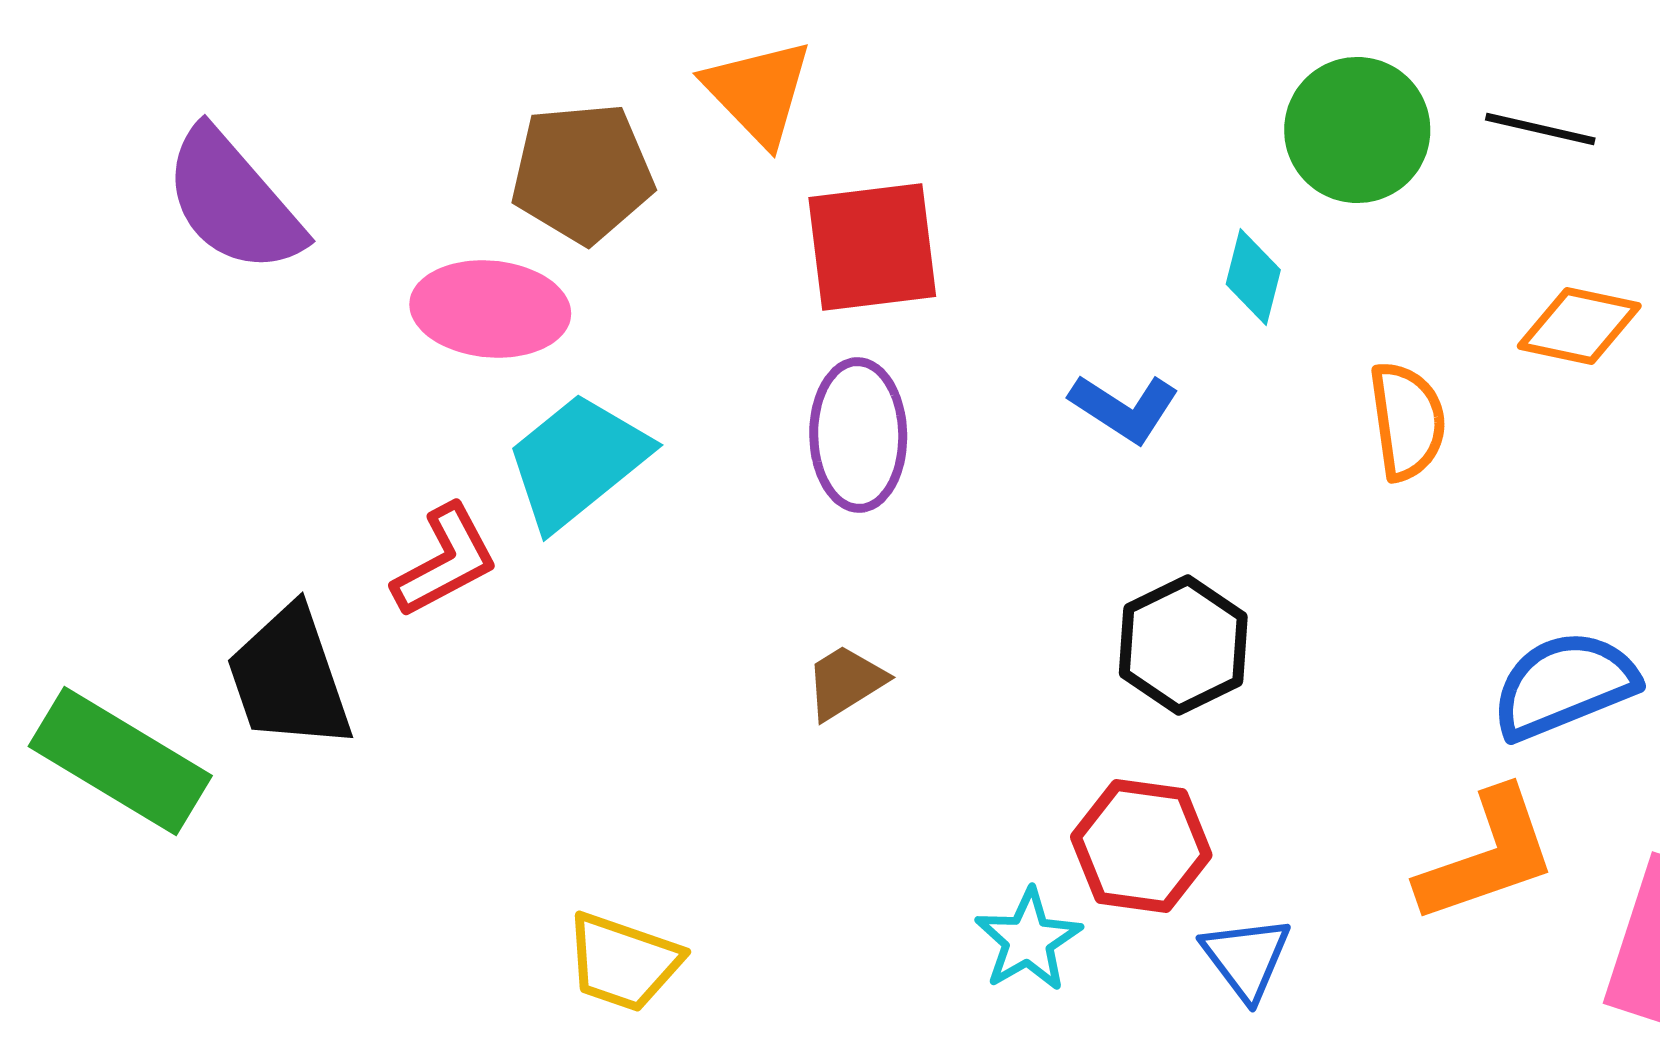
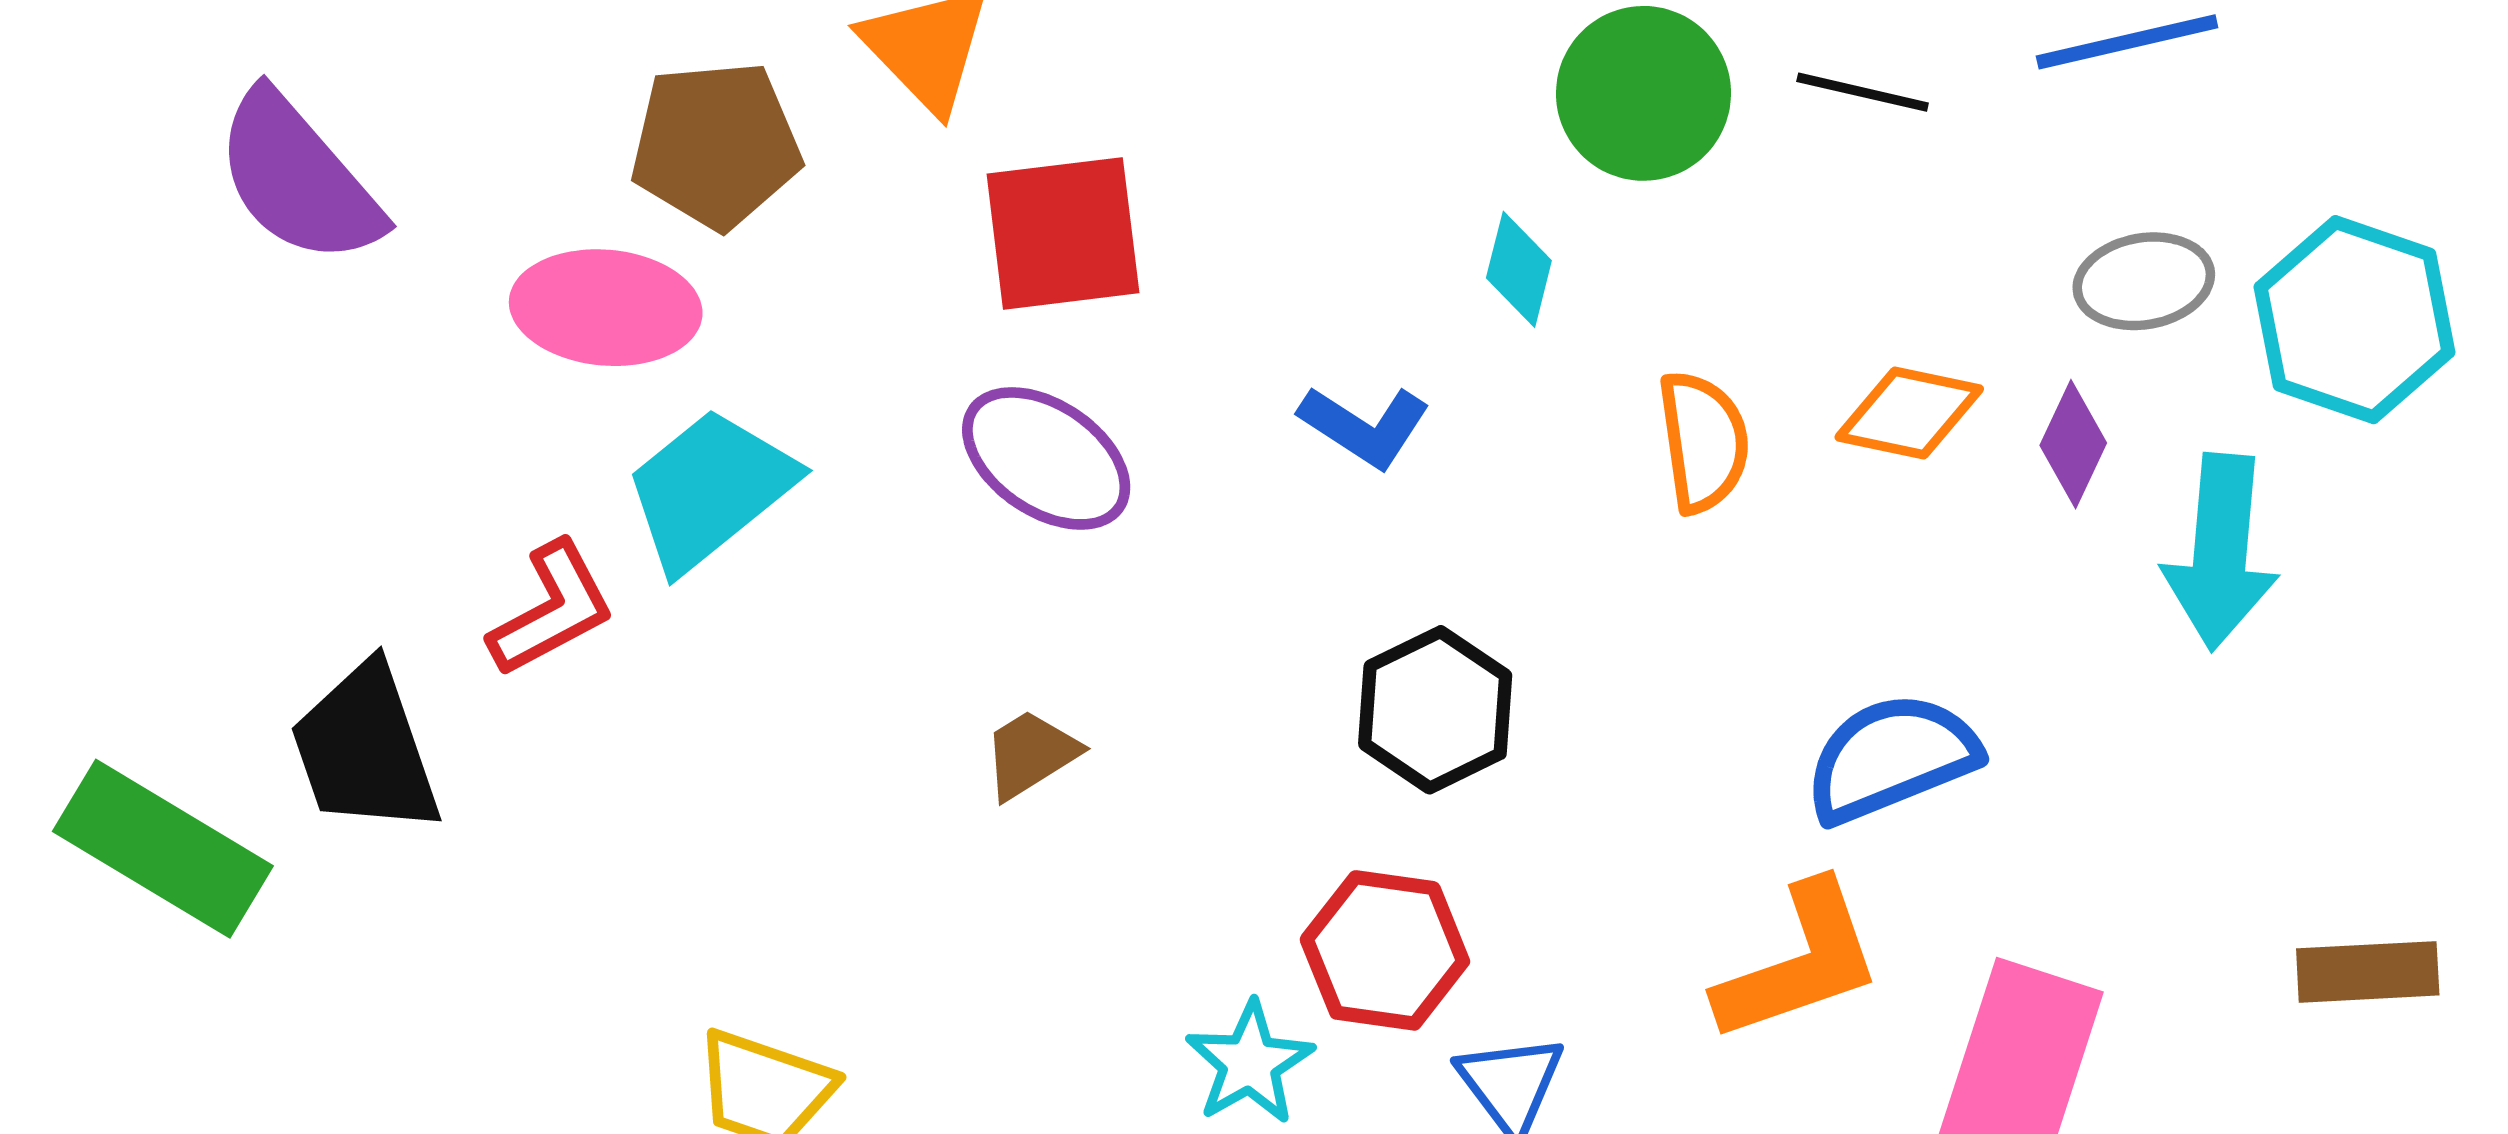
orange diamond: (1579, 326) -> (1909, 413), moved
purple ellipse: (858, 435) -> (1046, 458), turned -55

